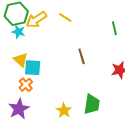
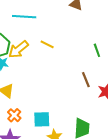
brown line: (82, 56) -> (86, 80), moved
cyan square: (33, 68) -> (42, 119), moved

